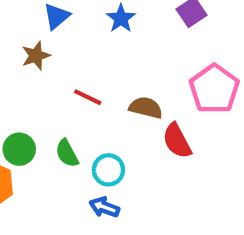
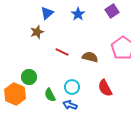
red semicircle: (177, 141) -> (105, 88), moved
green semicircle: (67, 153) -> (50, 95), moved

